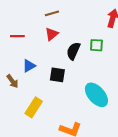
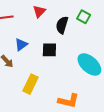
green square: (96, 45) -> (84, 17), turned 32

